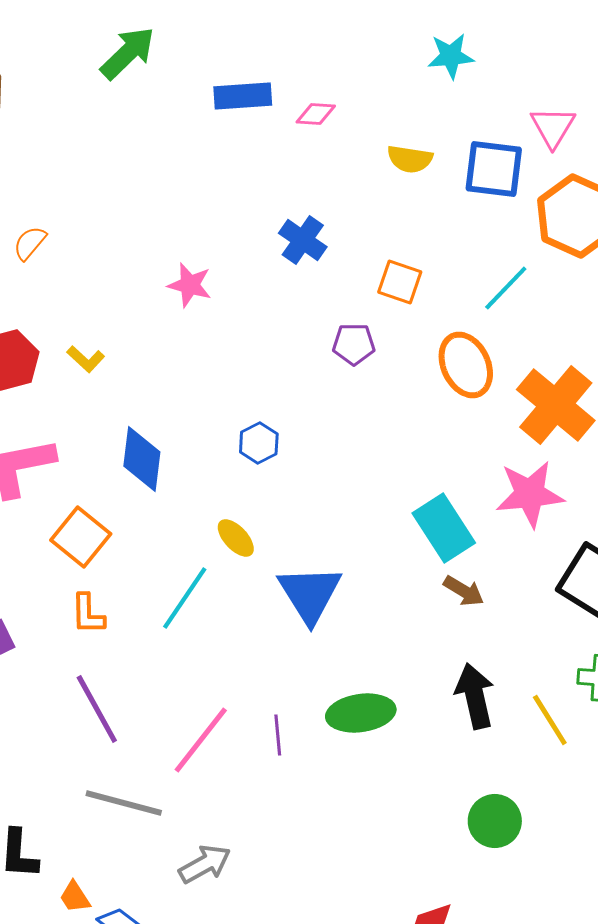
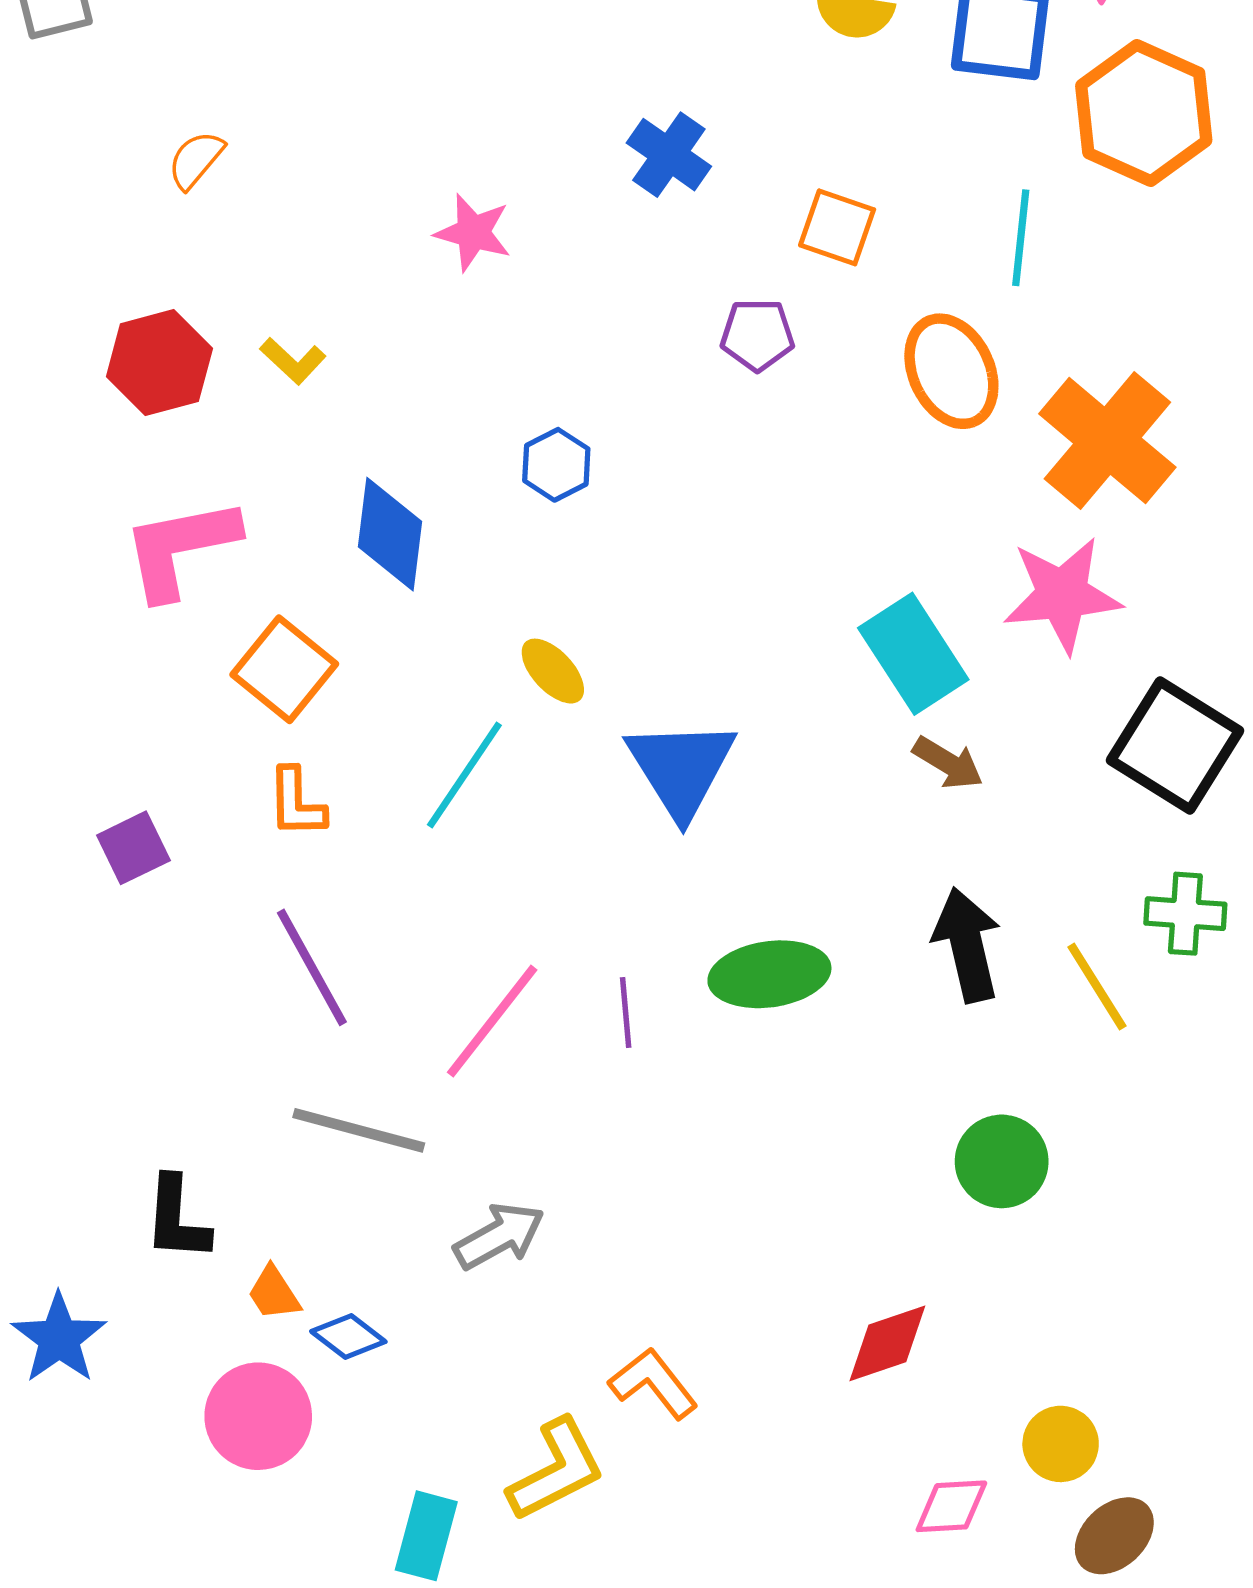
cyan line: (506, 288) -> (1021, 238), turned -38
blue hexagon: (259, 443) -> (556, 465), moved

